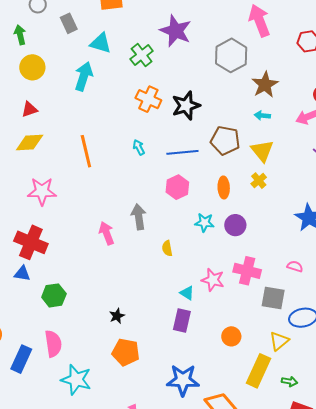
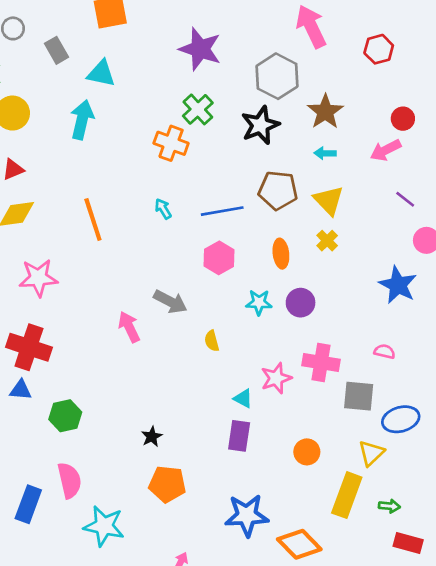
green cross: (142, 55) -> (198, 109), moved
black star: (186, 106) -> (260, 125), moved
gray arrow: (139, 217) -> (170, 302), turned 130
pink star: (213, 280) -> (276, 378), turned -30

